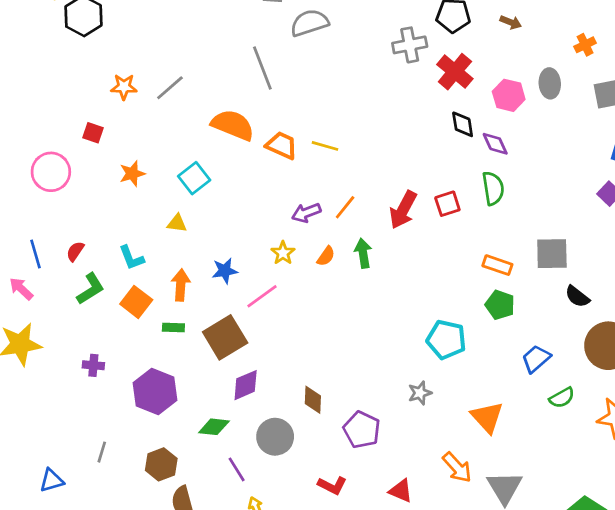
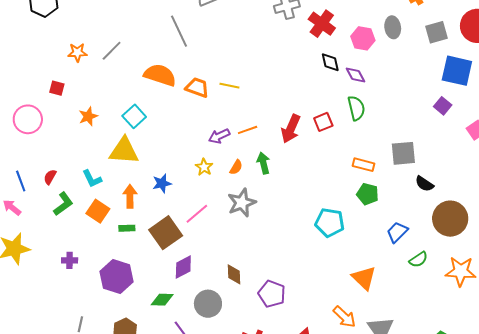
orange line: (345, 207) -> (248, 130), turned 36
yellow triangle: (177, 223) -> (124, 151), size x2.0
pink line: (262, 296) -> (197, 214), moved
gray star: (420, 393) -> (242, 203), moved, size x1.6

